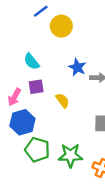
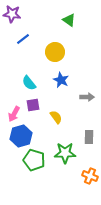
blue line: (41, 11) -> (23, 39), moved
blue star: (77, 67) -> (61, 80), moved
green star: (70, 155) -> (65, 153), moved

